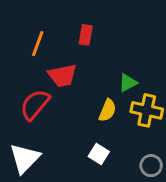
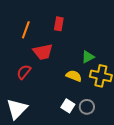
red semicircle: (35, 105) -> (24, 72), size x0.7
yellow semicircle: (107, 110) -> (74, 76), turned -91
gray circle: (151, 166) -> (87, 107), moved

